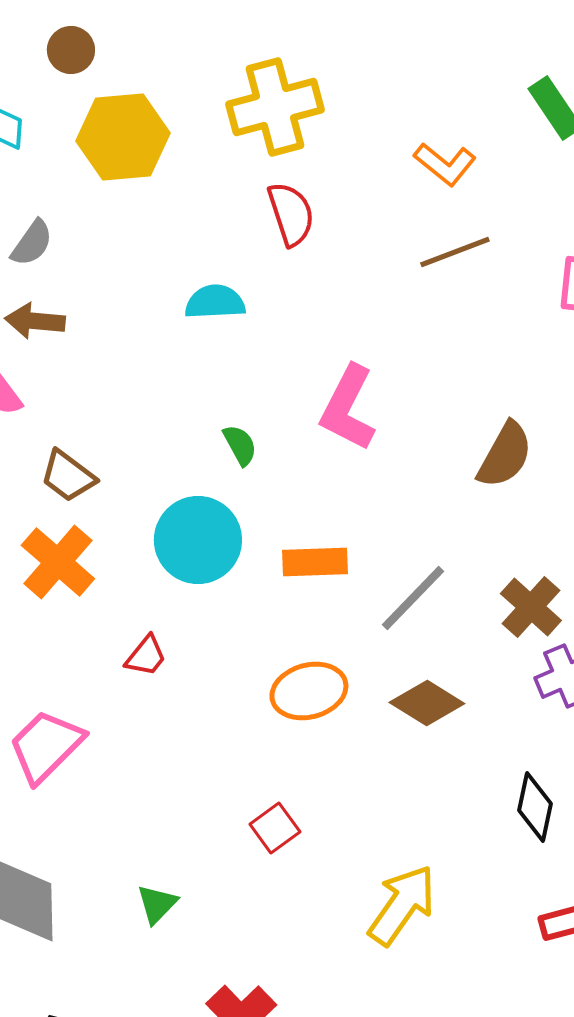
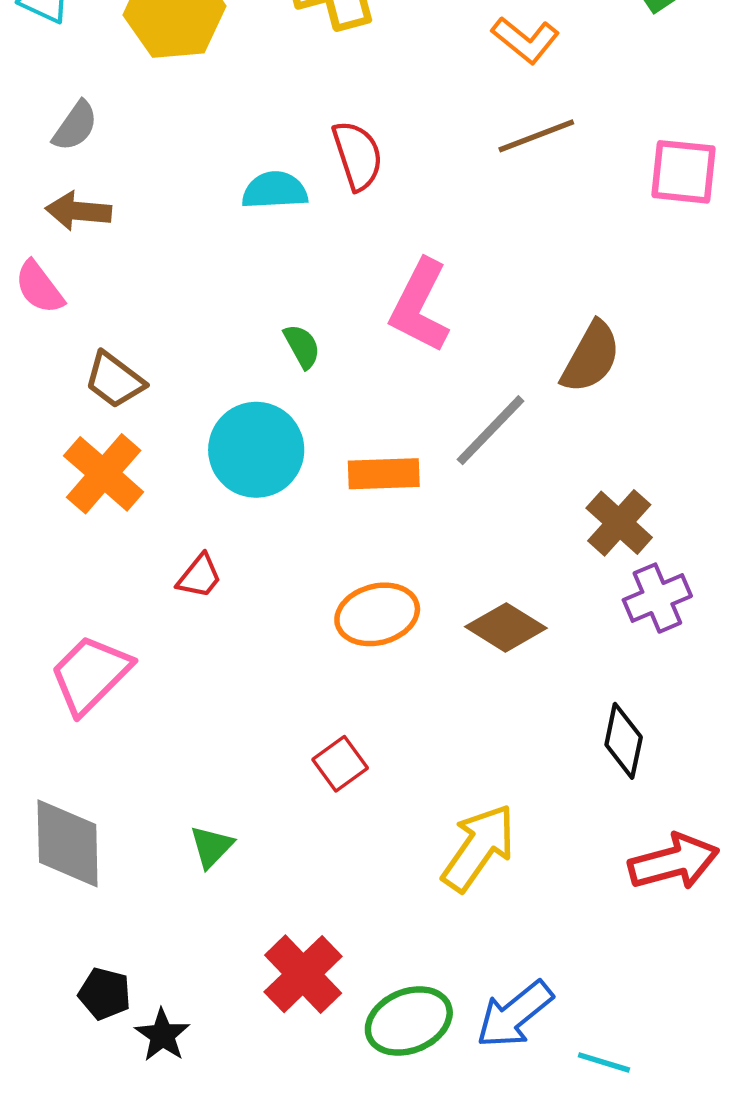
red semicircle: (291, 214) -> (358, 155), moved
gray line: (413, 598) -> (491, 430), moved

